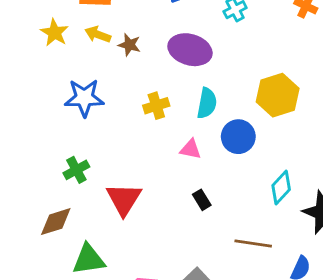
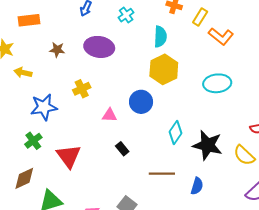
yellow arrow: (98, 34) -> (23, 73), moved
blue star: (84, 98) -> (44, 107), moved
cyan semicircle: (207, 103) -> (160, 37), moved

